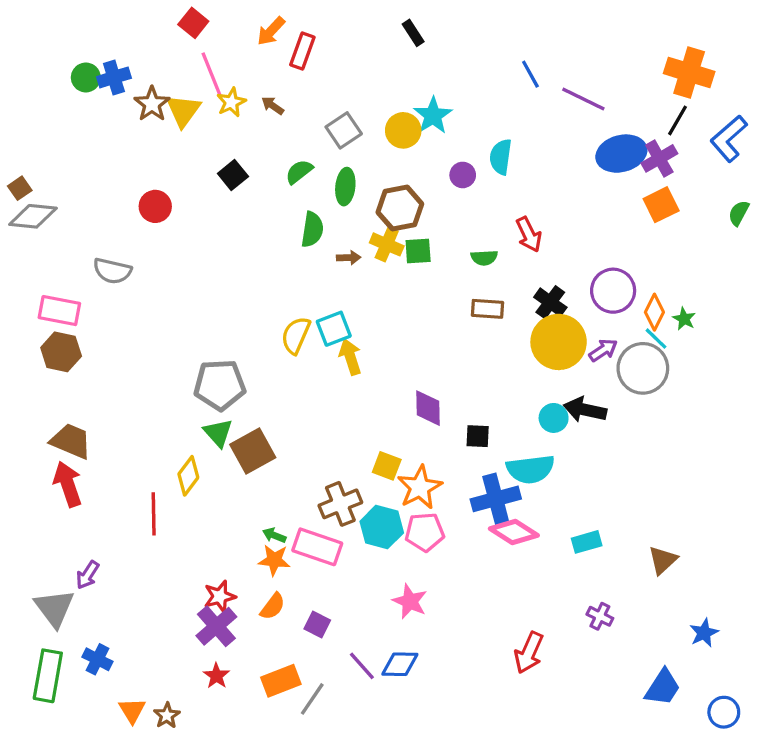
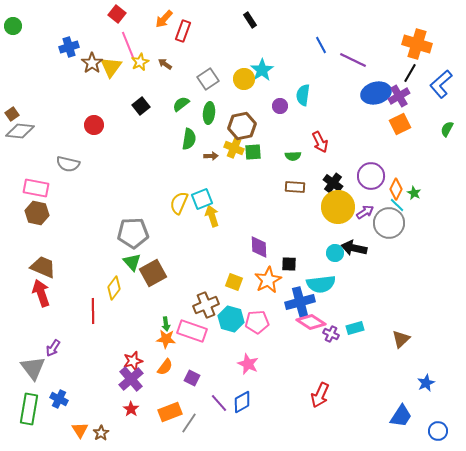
green circle: (86, 77) -> (13, 26), moved
orange star: (420, 487) -> (268, 280), moved
green arrow: (274, 535) -> (166, 324), turned -120
purple cross: (600, 616) -> (331, 334), moved
blue diamond: (400, 664) -> (242, 402), turned -30

